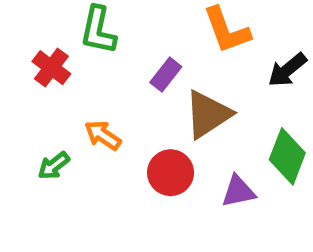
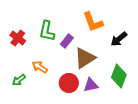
green L-shape: (98, 30) -> (47, 31), moved
purple triangle: (238, 191) -> (91, 85), moved

